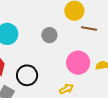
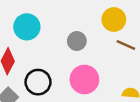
pink circle: (78, 63) -> (84, 79), moved

